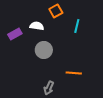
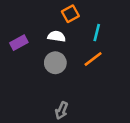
white semicircle: (37, 26) -> (57, 36), moved
orange line: (74, 73) -> (93, 59), moved, turned -42

